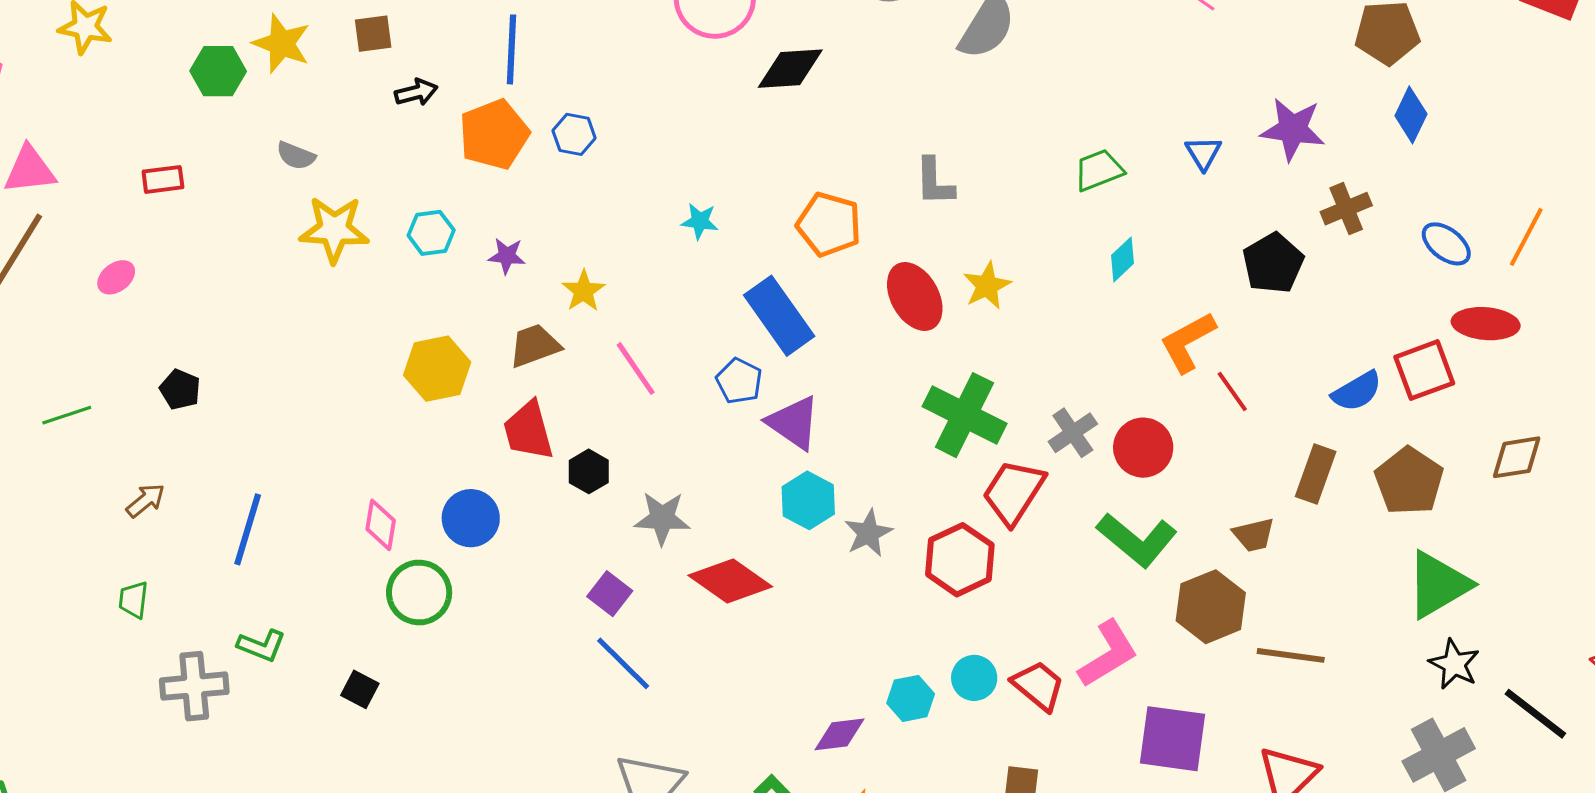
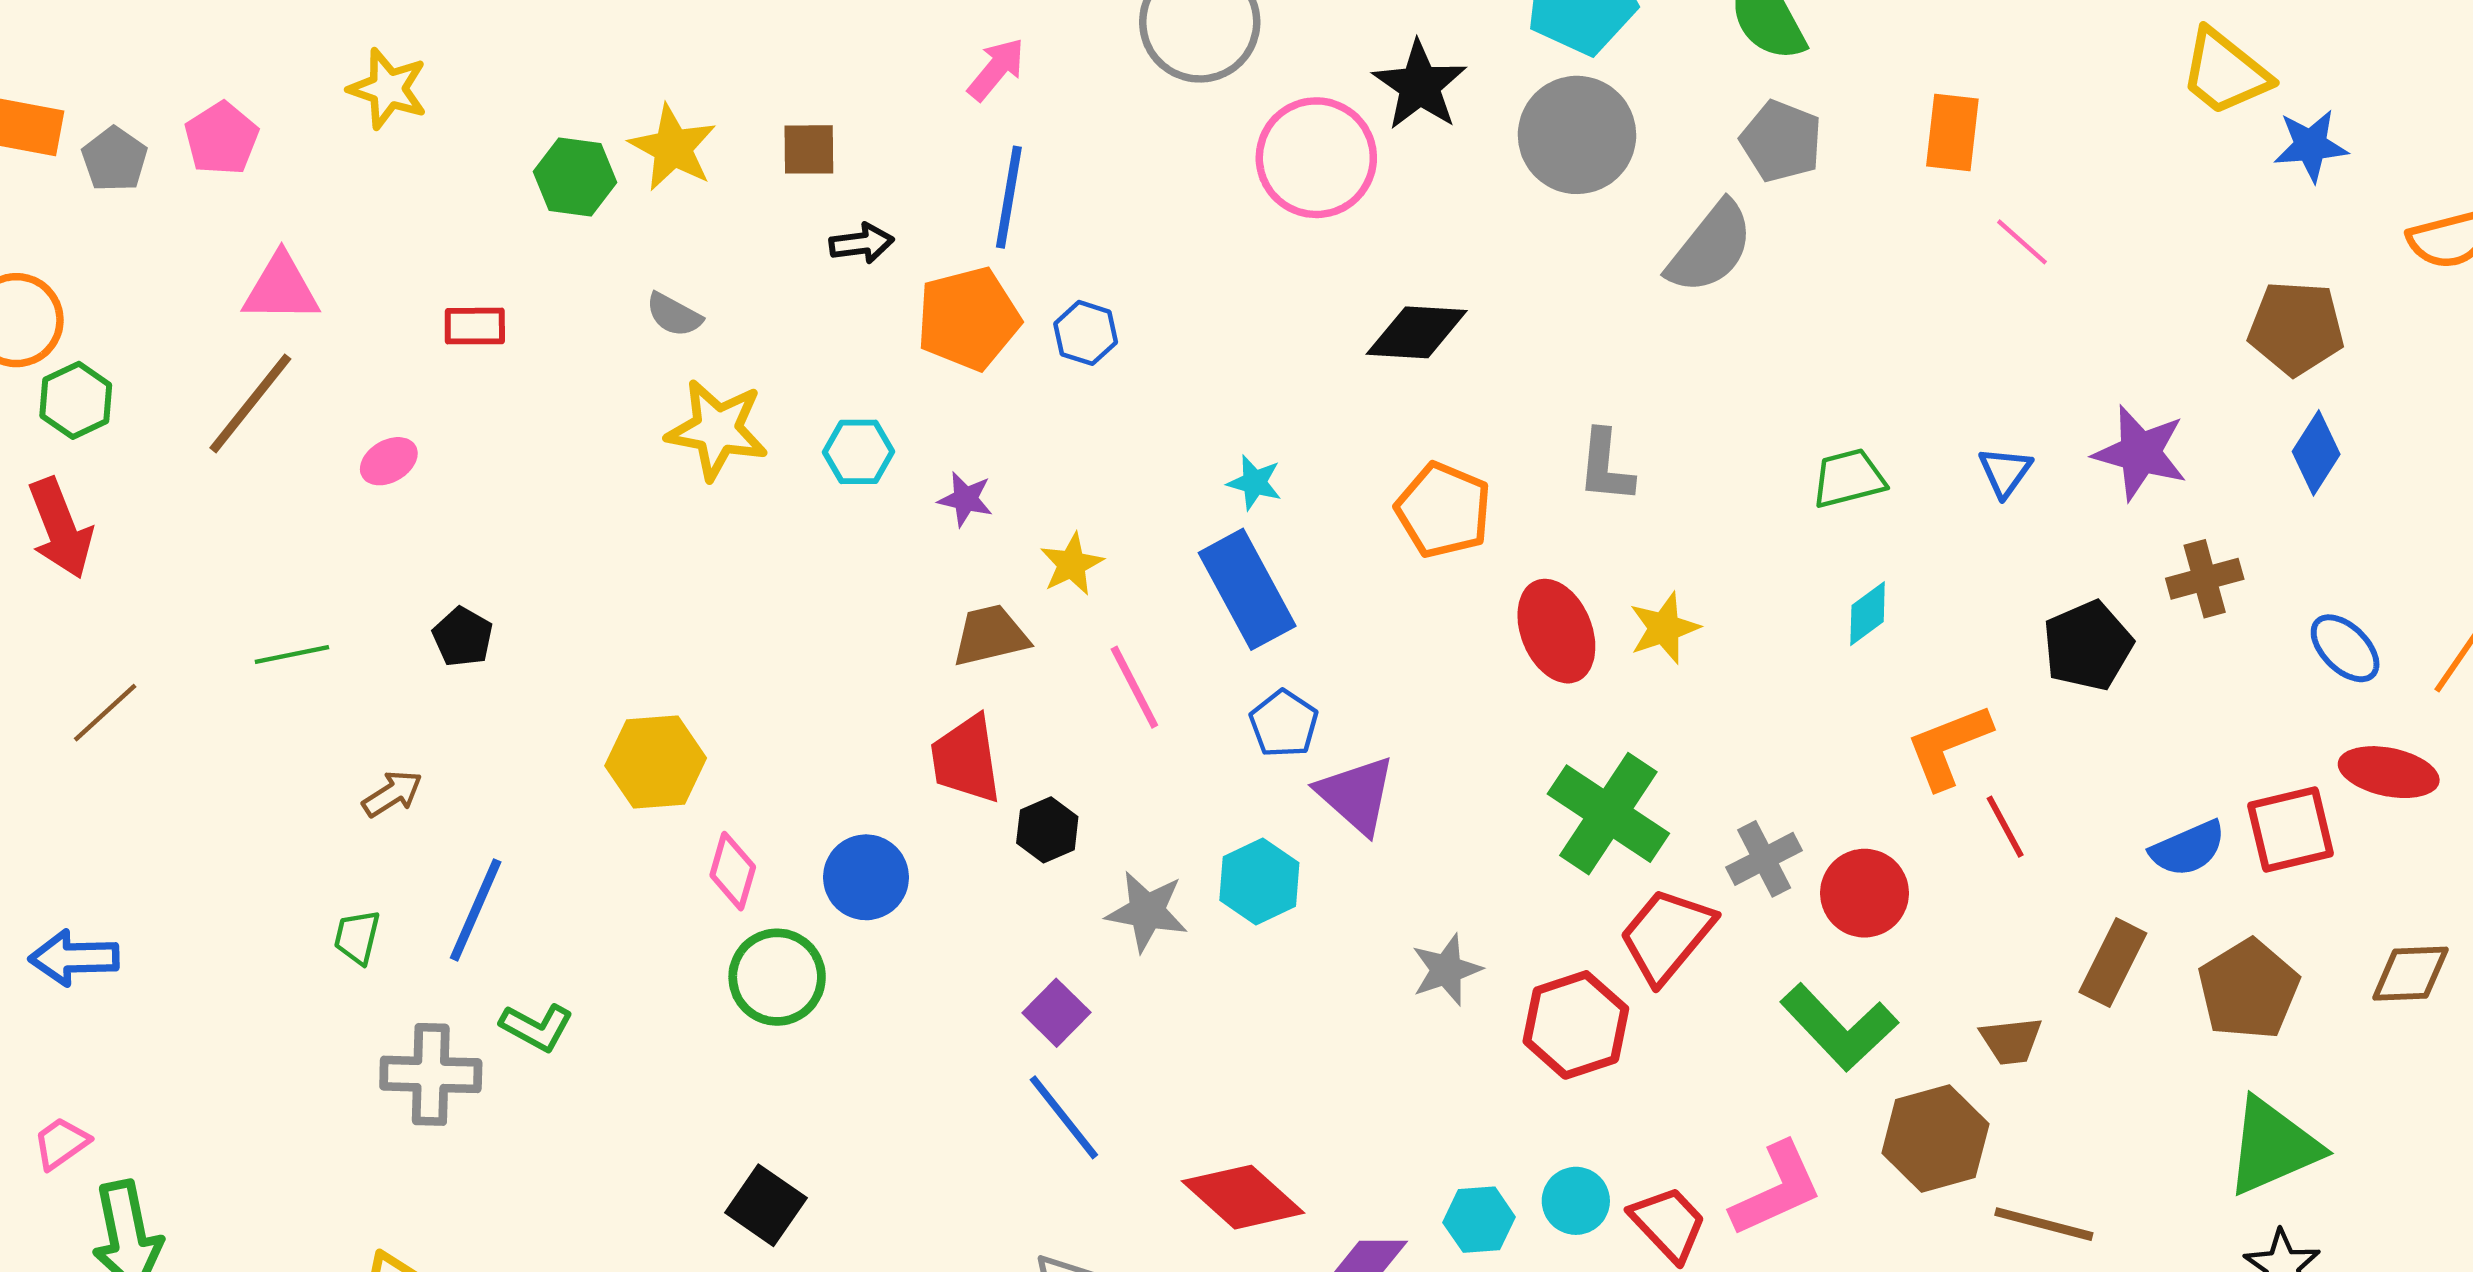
black diamond: (790, 69) -> (1417, 332), moved
blue rectangle: (779, 316) -> (1247, 589), moved
yellow hexagon: (437, 369) -> (656, 762), moved
cyan hexagon: (808, 500) -> (1259, 882), moved
blue line: (248, 529) -> (476, 910), moved
red diamond: (730, 581) -> (1243, 1197), moved
black square: (360, 689) -> (766, 1205), moved, size x1.4

